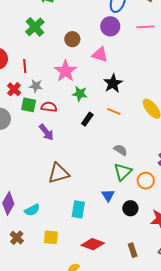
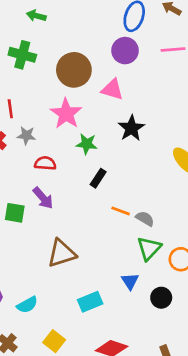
green cross: (35, 27) -> (22, 55), turned -30
brown circle: (72, 39) -> (74, 70), size x1.6
green square: (29, 105) -> (15, 213), moved
orange line: (114, 111) -> (121, 211), moved
cyan rectangle: (78, 209) -> (90, 302), turned 60
yellow square: (51, 237) -> (54, 341), turned 35

